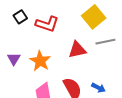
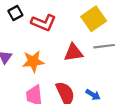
orange star: (40, 61) -> (33, 61), turned 30

